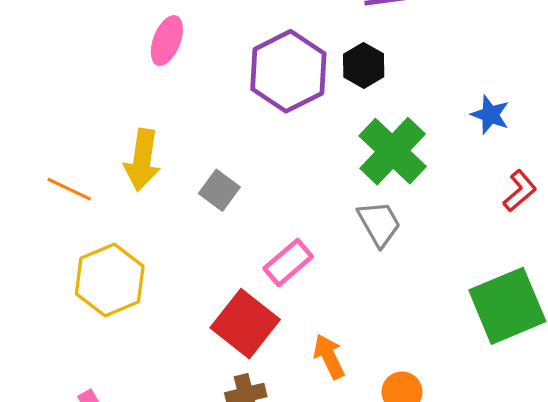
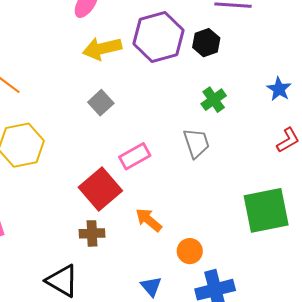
green cross: (393, 151) -> (214, 100), size x0.6
yellow arrow: (142, 160) -> (102, 49), moved, turned 57
orange arrow: (329, 356) -> (149, 220), turned -36

